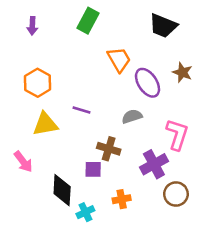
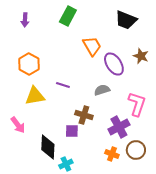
orange cross: (122, 199) -> (112, 154), moved, turned 32

